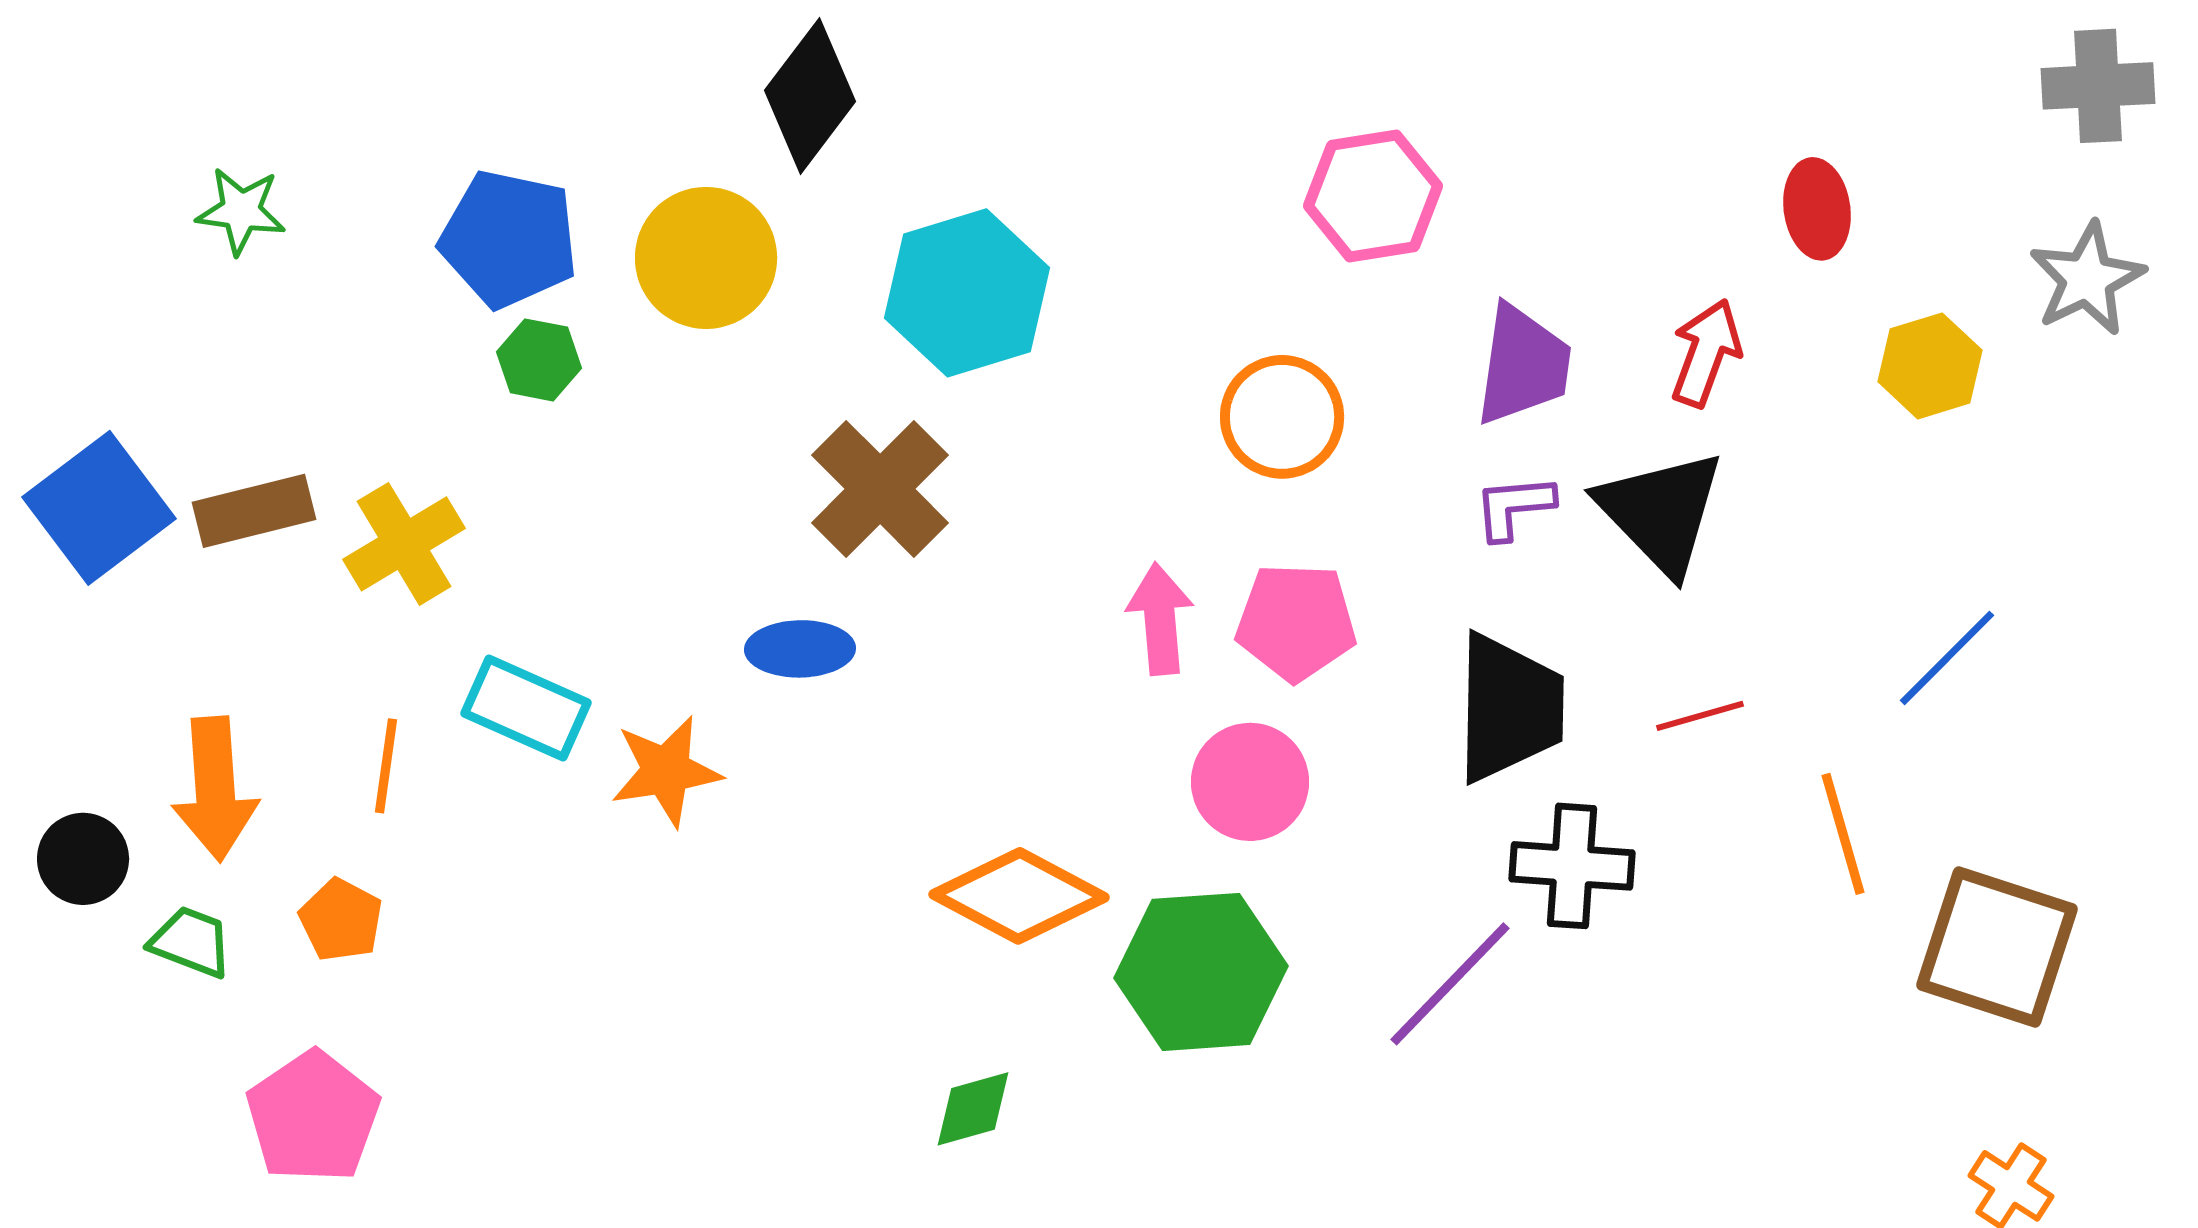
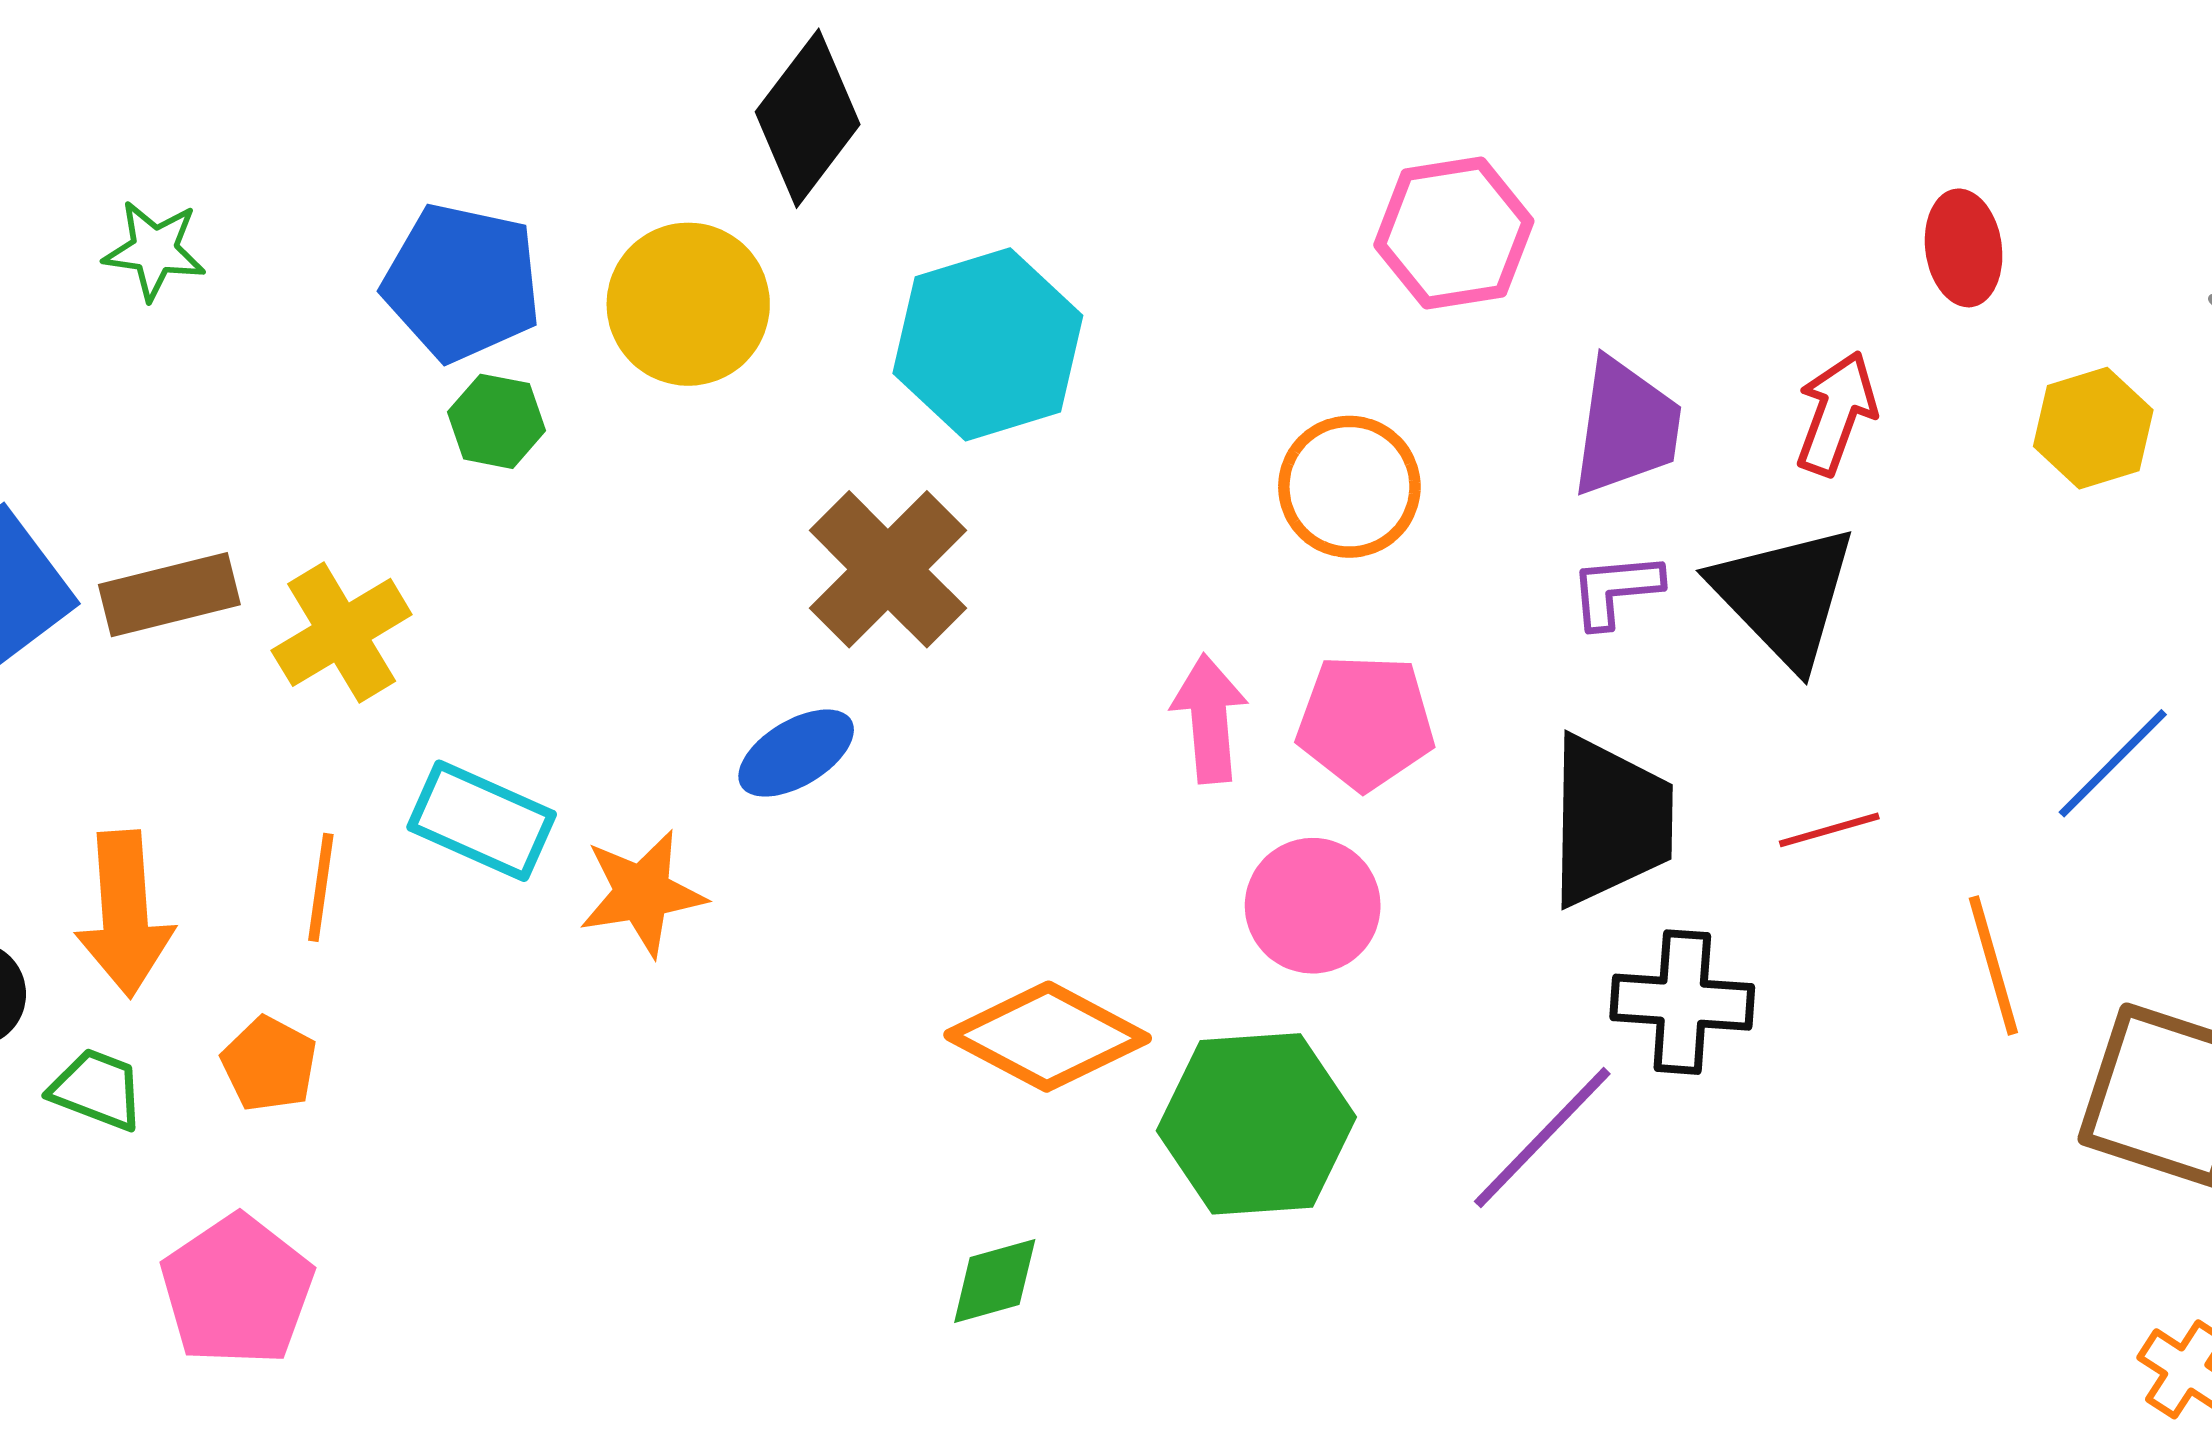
blue ellipse: (800, 649) -> (796, 753), turned -30

